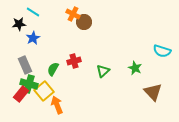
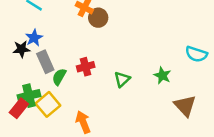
black star: (19, 24) -> (21, 49), moved
gray rectangle: (25, 65) -> (45, 62), moved
green cross: (29, 84) -> (29, 96), turned -30
orange arrow: (57, 105) -> (83, 122), moved

